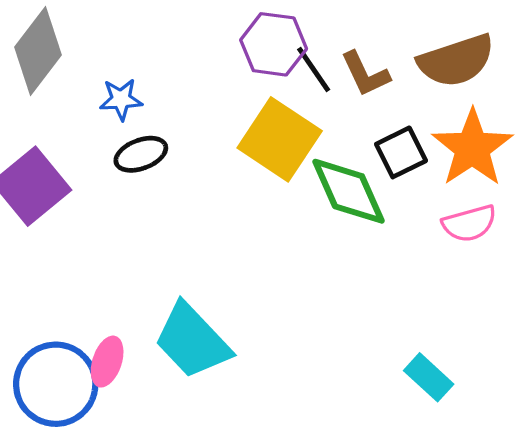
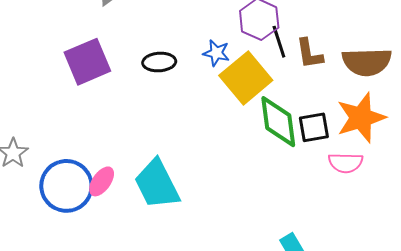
blue star: (121, 99) -> (216, 53), moved
black square: (401, 152) -> (314, 127), moved

